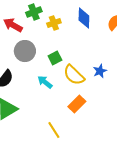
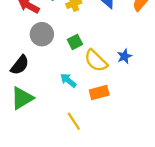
cyan arrow: (45, 82) -> (68, 80), moved
orange rectangle: (77, 104) -> (99, 93), turned 30

